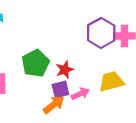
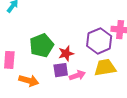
purple hexagon: (101, 33) -> (99, 41), moved
orange arrow: (54, 105) -> (29, 81), moved, turned 48

